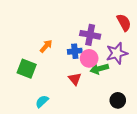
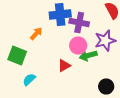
blue cross: (75, 51) -> (60, 14), moved, size x1.5
red triangle: (75, 79) -> (64, 66), turned 40
cyan semicircle: (42, 101) -> (29, 80), moved

